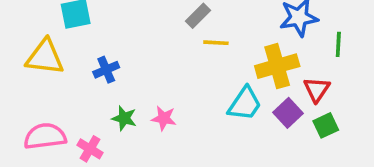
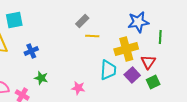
cyan trapezoid: (245, 104) -> (108, 70), turned -30
pink star: (164, 118) -> (78, 88), moved

